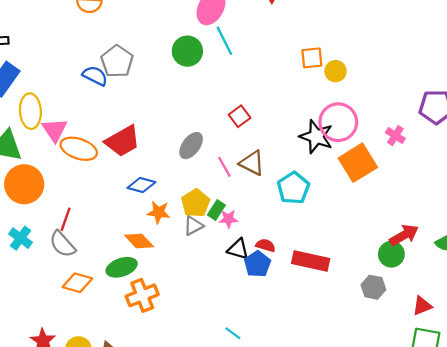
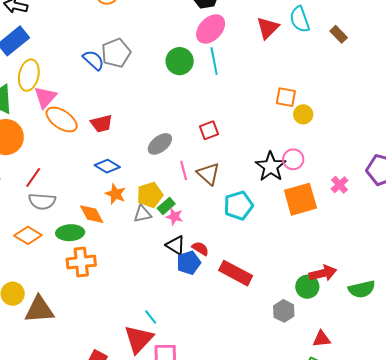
pink circle: (338, 122) -> (293, 159), size x0.6
red trapezoid: (123, 141) -> (102, 123), size x0.7
gray semicircle: (62, 244) -> (42, 201), moved, turned -60

